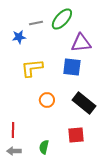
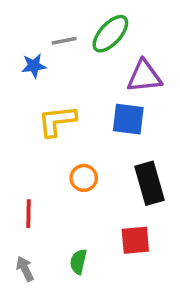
black rectangle: (84, 103) -> (150, 183), turned 35
red line: (13, 130) -> (28, 214), moved
gray arrow: (14, 151) -> (25, 269), turned 64

